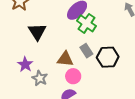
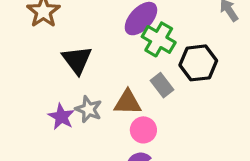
black hexagon: (108, 57) -> (198, 63), moved
gray star: (40, 78) -> (89, 109), moved

